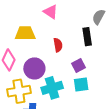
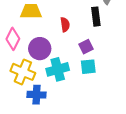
yellow cross: (19, 91) -> (23, 72), turned 30

